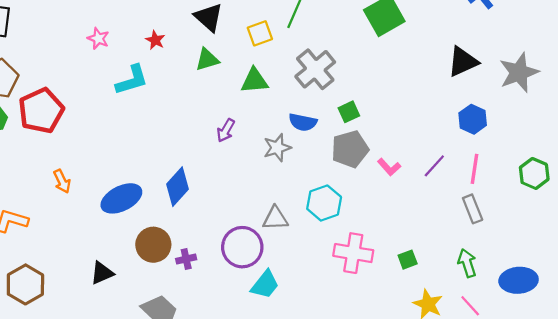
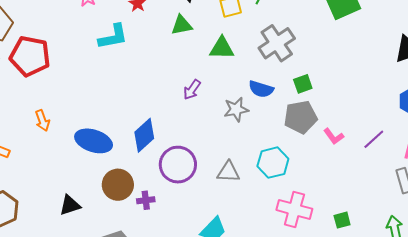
red pentagon: (41, 111) -> (30, 56), turned 30
blue ellipse: (121, 198) -> (94, 141), turned 39
purple circle: (242, 247) -> (178, 165), moved

